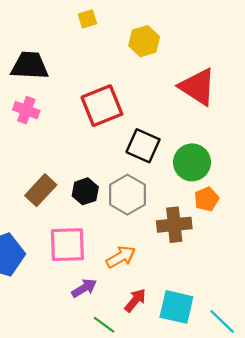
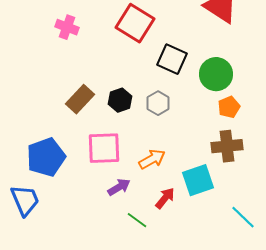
red square: (102, 106) -> (135, 23), turned -36
gray hexagon: (127, 195) -> (158, 103), size x0.7
brown cross: (174, 225) -> (227, 146), moved
cyan square: (176, 307) -> (198, 180), moved, turned -32

